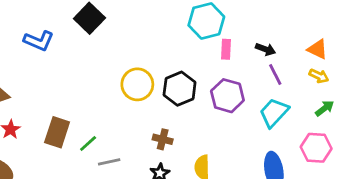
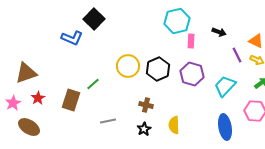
blue L-shape: (39, 41) -> (72, 38), moved
black arrow: (265, 49) -> (219, 32), moved
purple line: (275, 75) -> (237, 55), moved
green line: (88, 144) -> (93, 84), moved

